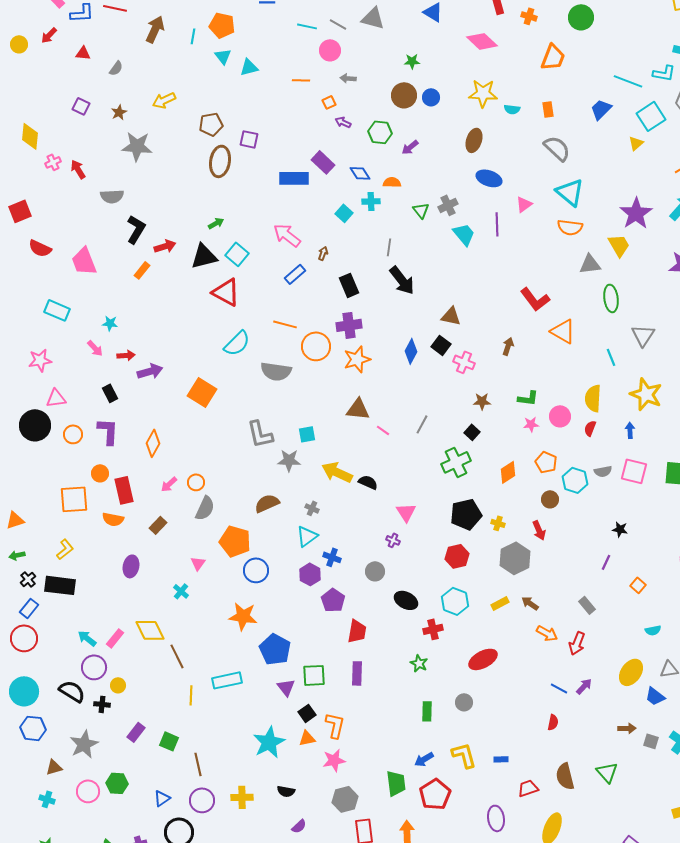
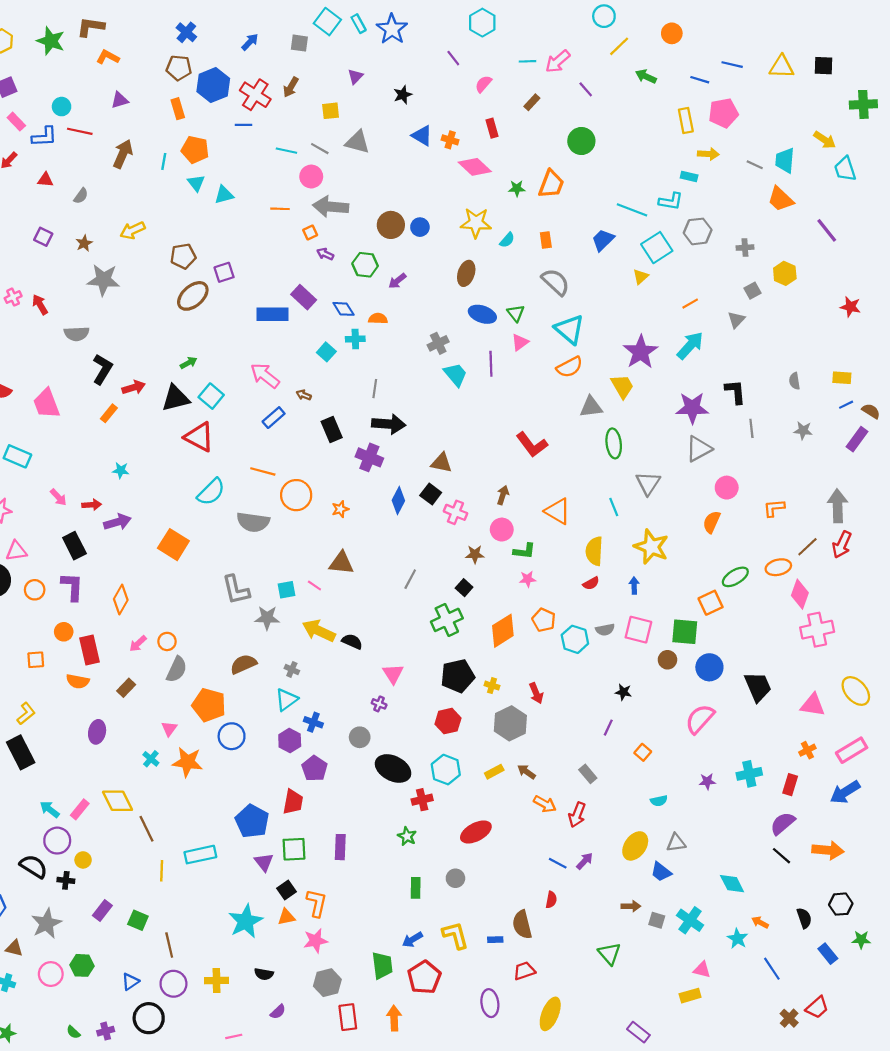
orange cross: (529, 16) -> (450, 140), moved
green star: (412, 61) -> (517, 188), moved
gray arrow: (348, 78) -> (331, 207), size x2.0
cyan semicircle: (512, 109) -> (507, 240), turned -56
purple square: (249, 139) -> (224, 272), turned -30
brown ellipse: (220, 161) -> (193, 296), turned 40
green triangle: (421, 210) -> (516, 313), moved
orange semicircle: (570, 227) -> (570, 367), turned -35
brown arrow: (323, 253) -> (304, 395), turned -88
black arrow: (402, 280) -> (389, 424), turned -48
cyan star: (110, 323) -> (121, 470), moved
purple cross: (349, 325) -> (369, 457), moved, turned 30
orange triangle: (563, 331) -> (558, 511), moved
orange star: (357, 359) -> (340, 509), size x0.6
black rectangle: (110, 393) -> (74, 546), size x1.4
pink circle: (560, 416) -> (502, 530), moved
red semicircle: (590, 428) -> (591, 583), turned -140
pink line: (383, 430) -> (314, 586), moved
orange diamond: (508, 472) -> (503, 631), size x1.4
orange square: (74, 499) -> (36, 660), size x0.6
brown circle: (550, 499) -> (667, 660), moved
black rectangle: (60, 585) -> (21, 752), turned 56
black ellipse: (406, 600) -> (393, 768), size x1.4
orange star: (243, 616) -> (187, 762), moved
red trapezoid: (357, 631) -> (293, 802), moved
brown triangle: (54, 767) -> (14, 948), turned 30
brown semicircle: (565, 776) -> (522, 925), moved

